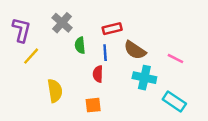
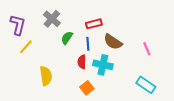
green semicircle: (80, 45) -> (67, 38), turned 40
pink line: (175, 58) -> (147, 49), turned 40
cyan cross: (144, 78) -> (103, 65), moved
orange square: (93, 105) -> (87, 88), moved, turned -32

